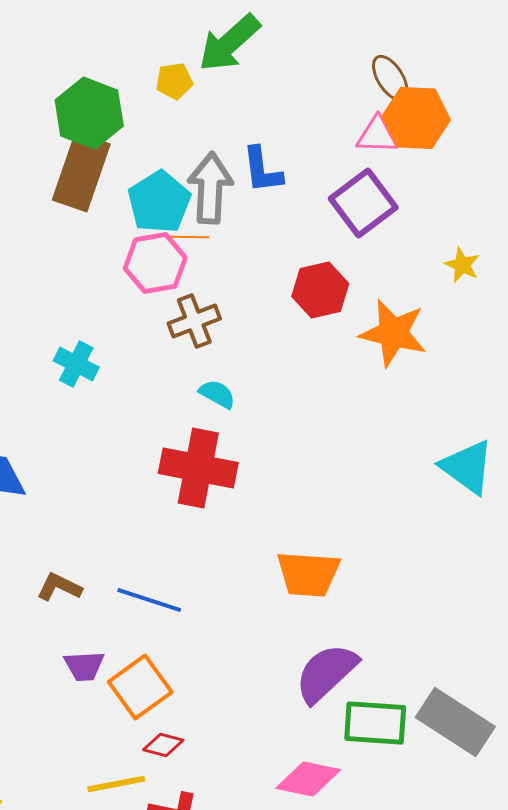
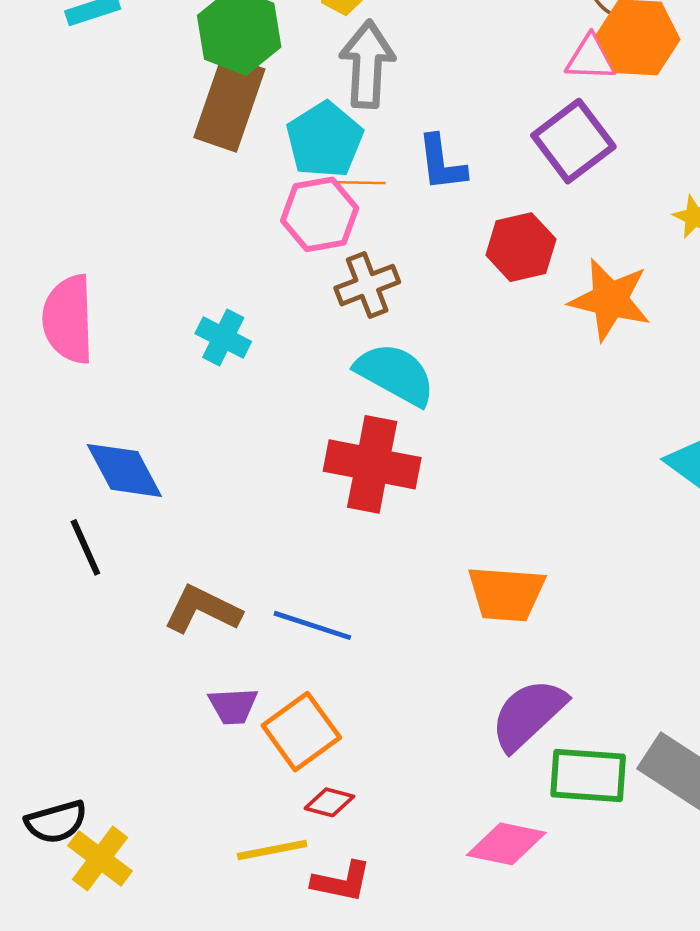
blue L-shape: (262, 170) -> (442, 163), moved
gray arrow: (210, 188) -> (367, 64), moved
cyan semicircle: (217, 394) -> (395, 374), size x1.8
brown L-shape: (59, 587) -> (203, 610), size x1.4

